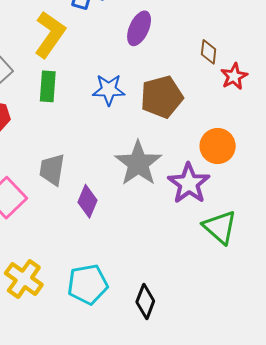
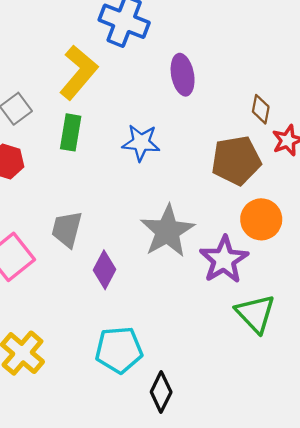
purple ellipse: (139, 28) -> (183, 75), turned -40
brown pentagon: (162, 97) -> (236, 160), moved
cyan pentagon: (88, 284) -> (119, 350), moved

